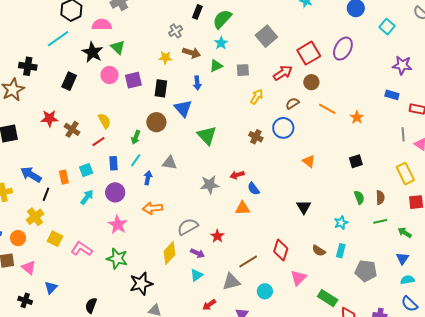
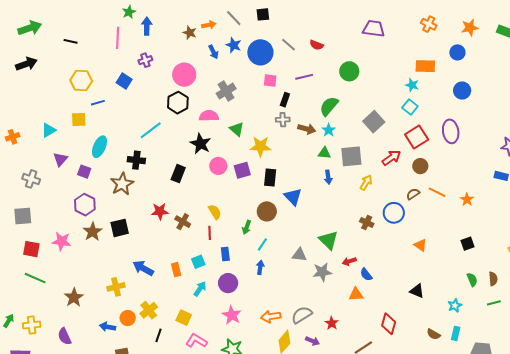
black rectangle: (197, 12) -> (285, 100), moved
cyan square: (387, 27) -> (410, 107), moved
gray cross: (176, 31) -> (283, 120), turned 32
cyan line: (58, 39) -> (151, 130), moved
green triangle: (118, 47) -> (237, 129), moved
purple ellipse: (343, 49) -> (451, 131), turned -35
brown arrow: (192, 53) -> (307, 129), moved
yellow star: (165, 58) -> (260, 146), moved, size x1.5
green triangle: (216, 66) -> (324, 153), turned 32
gray square: (243, 70) -> (351, 156), size x1.6
blue arrow: (197, 83) -> (328, 177), moved
brown semicircle: (292, 103) -> (413, 194), moved
green triangle: (207, 135) -> (329, 240), moved
red line: (98, 142) -> (210, 233), turned -56
cyan line: (136, 160) -> (262, 244), moved
gray triangle: (170, 163) -> (299, 255), moved
black line: (46, 194) -> (158, 335), moved
black triangle: (304, 207) -> (417, 291), turned -35
orange arrow: (153, 208) -> (271, 317), moved
orange circle: (18, 238) -> (128, 318), moved
yellow square: (55, 239) -> (184, 318), moved
red diamond: (281, 250) -> (389, 324), moved

